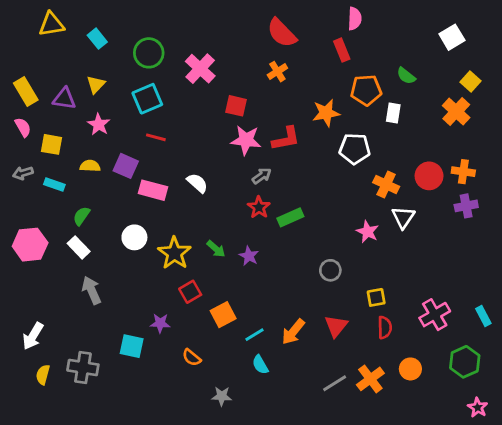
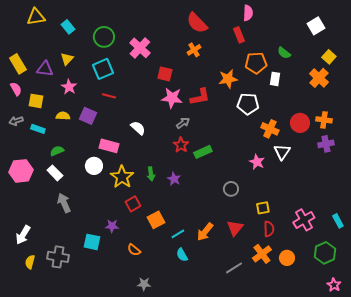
pink rectangle: (153, 190) -> (109, 146), moved
green semicircle: (82, 216) -> (57, 151), turned 32
green arrow: (216, 249) -> (151, 174), turned 40
orange cross: (370, 379) -> (262, 254), moved
gray star: (222, 396) -> (144, 284), moved

